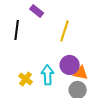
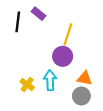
black line: (17, 30) -> (18, 22), moved
purple circle: (70, 65) -> (63, 56), moved

